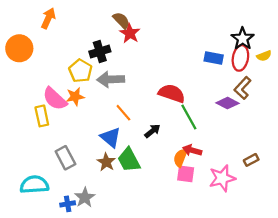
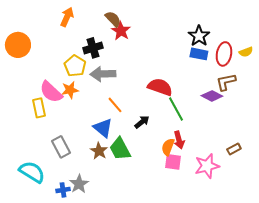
orange arrow: (48, 18) -> (67, 17), moved
black star: (243, 39) -> (199, 36), moved
brown L-shape: (243, 88) -> (226, 82), turned 35
red arrow: (192, 150) -> (179, 140), turned -120
cyan semicircle: (34, 185) -> (32, 172), turned 36

